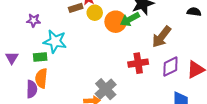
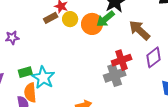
brown arrow: (162, 37) -> (139, 30), turned 105
cyan star: (55, 41) -> (43, 78), moved, turned 30
gray cross: (106, 89) -> (115, 75), moved, turned 35

